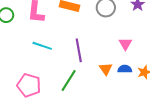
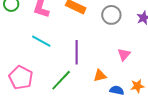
orange triangle: (106, 69) -> (100, 76), turned 40
blue semicircle: (125, 69) -> (117, 90), moved

